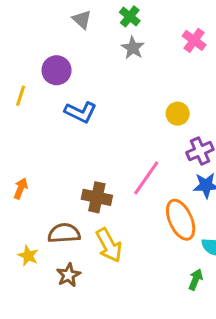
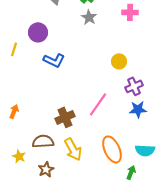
pink cross: (194, 40) -> (130, 12), turned -35
brown cross: (97, 197) -> (65, 117), turned -36
orange ellipse: (181, 220) -> (112, 149), moved

